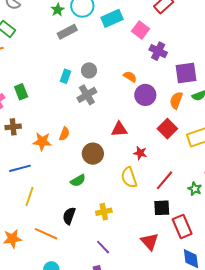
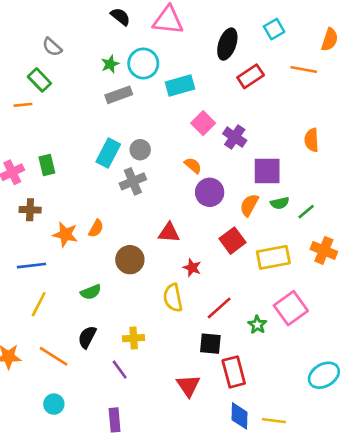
pink square: (141, 30) -> (203, 123), moved
cyan rectangle: (66, 76) -> (108, 153), size x1.5
green semicircle: (78, 181) -> (91, 292), moved
purple line: (103, 247) -> (120, 370), moved

